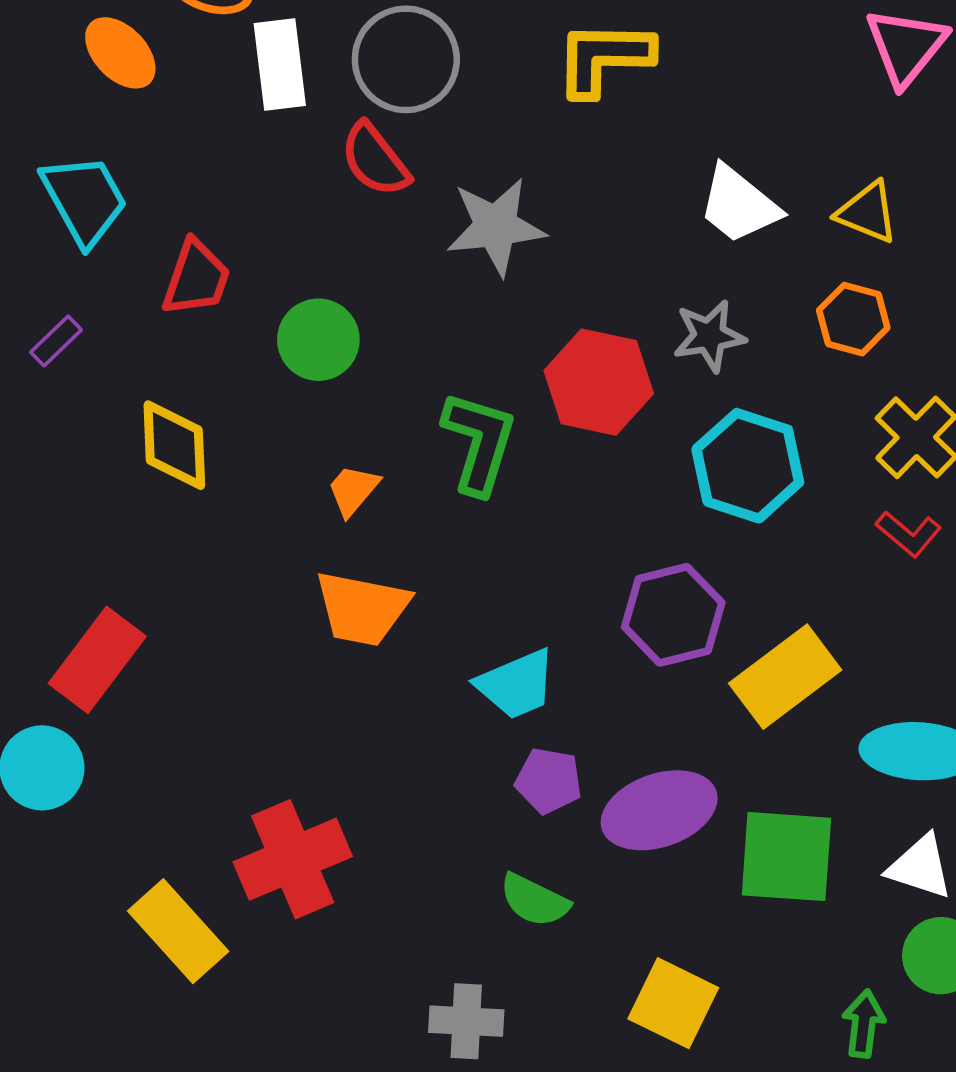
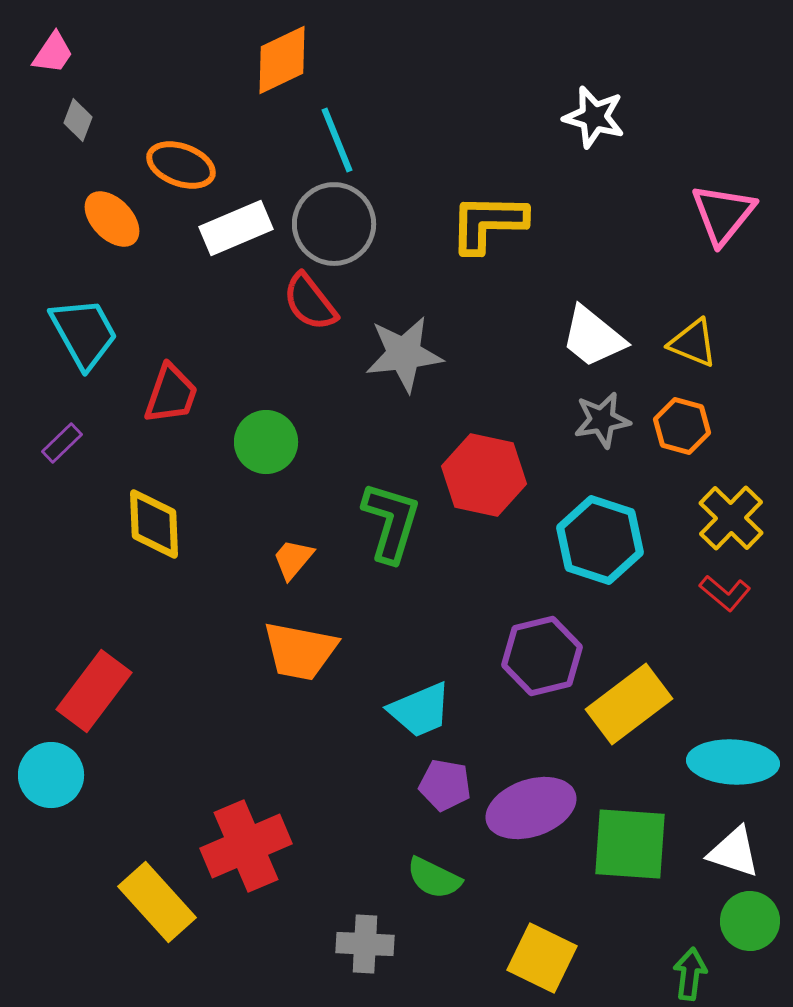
white rectangle: (280, 64) -> (236, 228), turned 74
gray star: (709, 336) -> (602, 420), moved
gray cross: (466, 1021) -> (365, 944), moved

